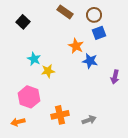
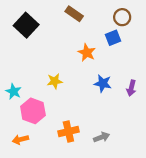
brown circle: (94, 15) -> (122, 17), moved
black square: (23, 22) -> (26, 25), size x1.5
cyan star: (34, 59) -> (14, 91), moved
blue star: (90, 61) -> (103, 83), moved

